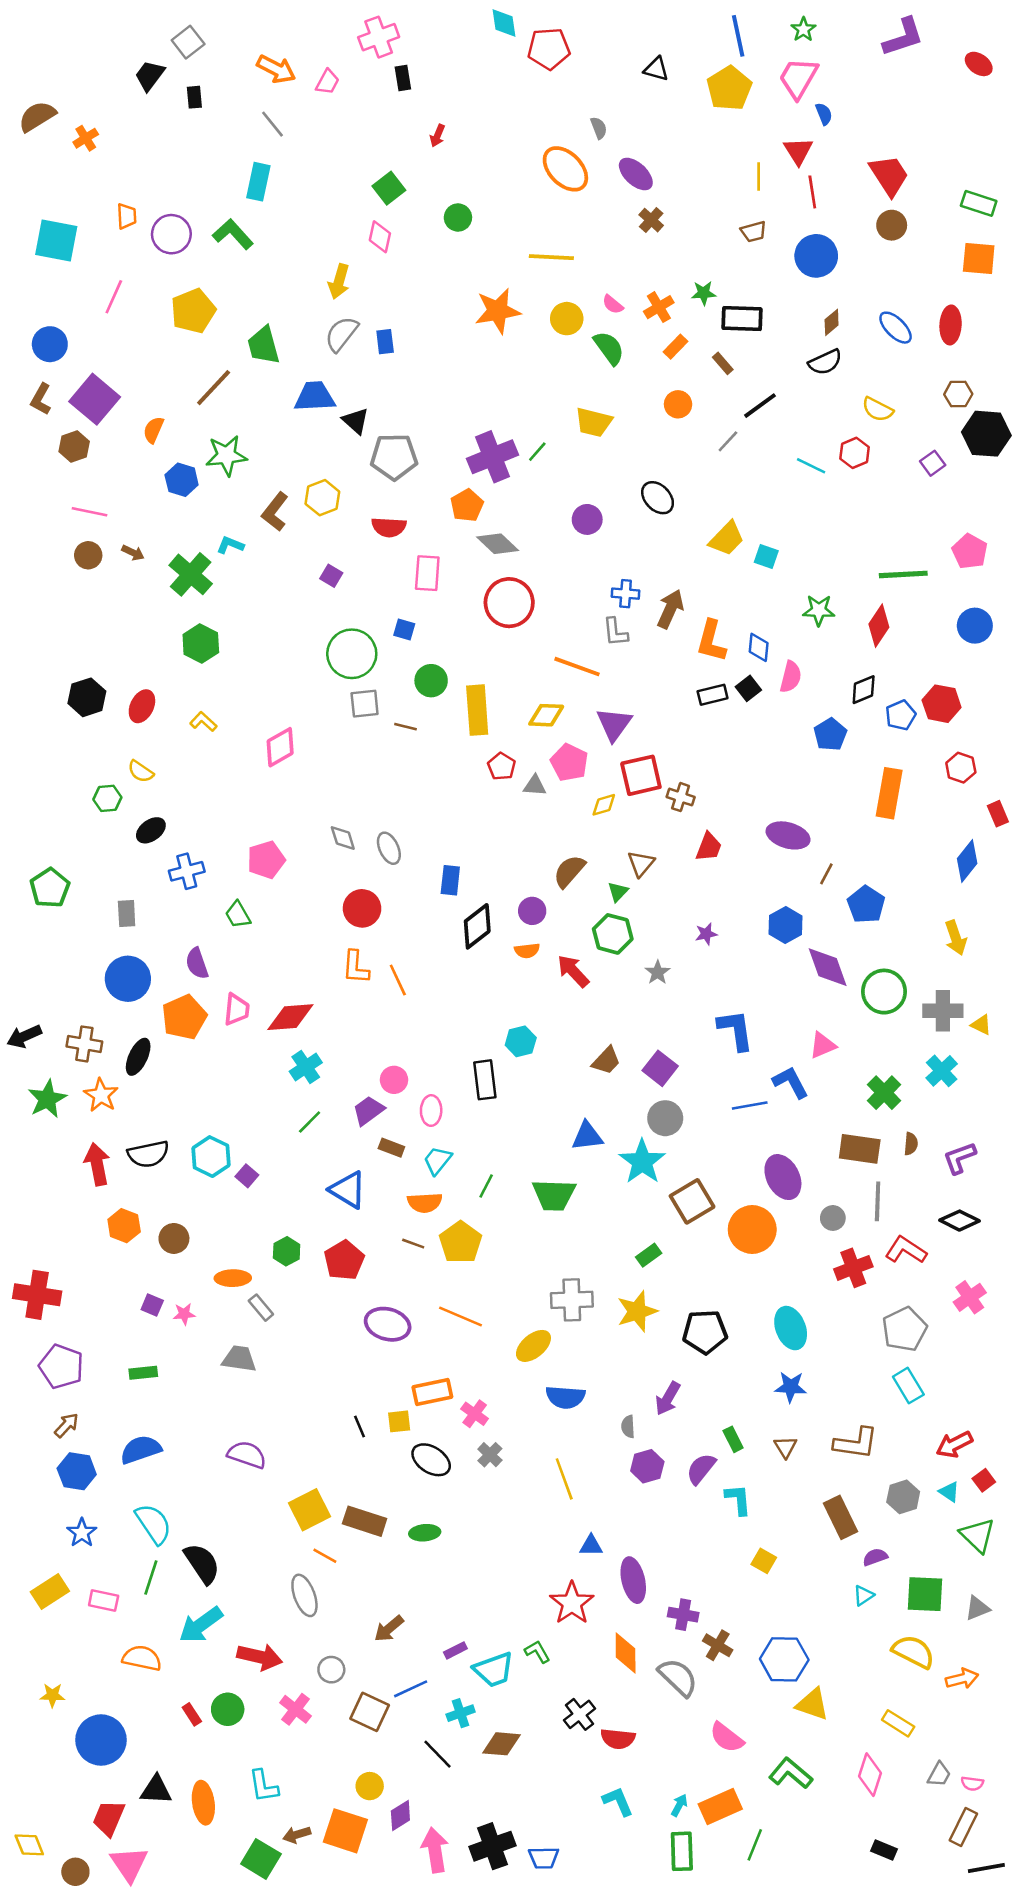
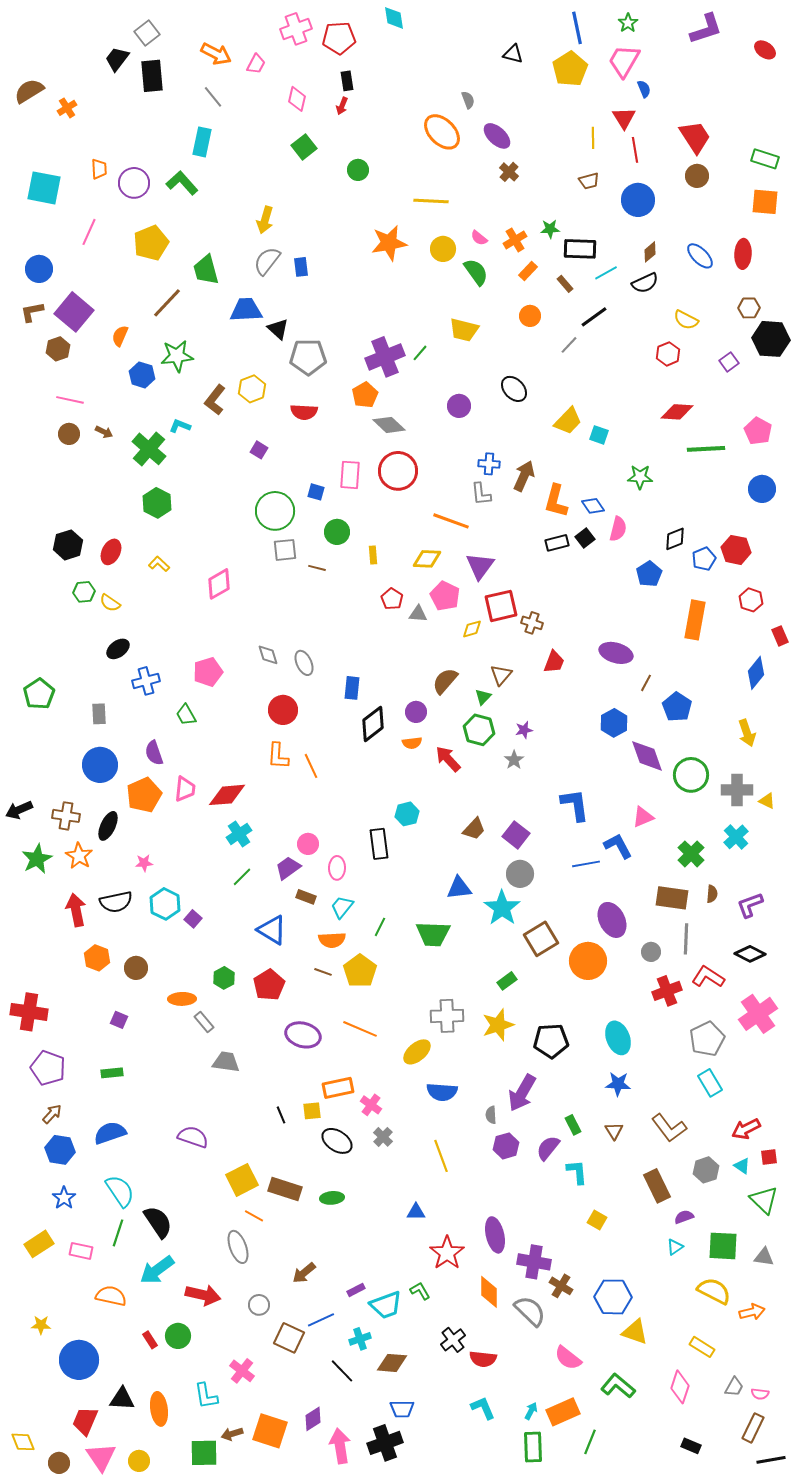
red pentagon: (549, 49) -> (339, 38), moved
black rectangle: (403, 78) -> (347, 81), moved
black rectangle: (194, 97) -> (152, 76), size x1.8
pink diamond: (380, 237) -> (297, 99), moved
brown L-shape: (41, 399) -> (32, 312), turned 50
cyan line: (811, 466) -> (606, 273), moved, turned -55
pink rectangle: (427, 573) -> (350, 475), moved
red diamond: (879, 626) -> (677, 412), moved, turned 60
blue diamond: (759, 647) -> (593, 506), turned -40
yellow rectangle: (477, 710) -> (373, 555), size x0.5
green hexagon: (107, 798) -> (84, 592), moved
purple star: (706, 934) -> (524, 730), moved
pink cross: (970, 1297) -> (758, 1014), size x1.5
pink star: (184, 1314) -> (144, 863), moved
gray trapezoid: (239, 1359) -> (226, 1062), moved
purple arrow: (668, 1398) -> (522, 1093), size x1.4
brown L-shape: (856, 1443) -> (669, 1128), turned 45
red square: (984, 1480) -> (769, 1157), turned 30
blue triangle: (591, 1546) -> (416, 1212), moved
gray triangle: (977, 1608) -> (764, 1257), turned 30
purple cross: (683, 1615) -> (534, 1262), size x1.4
pink cross: (295, 1709) -> (242, 1371), moved
yellow circle: (370, 1786) -> (139, 1461), moved
blue trapezoid: (544, 1858) -> (402, 1409), moved
green square: (261, 1859) -> (204, 1453), turned -32

